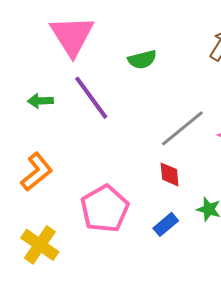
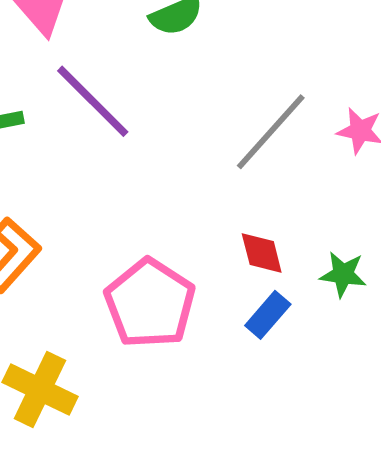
red diamond: (170, 174) -> (262, 253), moved

